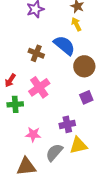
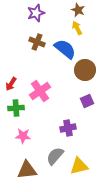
brown cross: (36, 53) -> (37, 42), moved
pink star: (33, 134) -> (23, 136), moved
yellow triangle: (78, 145) -> (79, 166), moved

